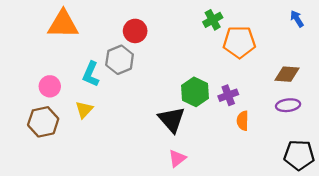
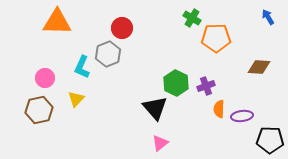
green cross: (213, 20) -> (192, 18), turned -30
purple ellipse: (288, 105) -> (242, 116), moved

